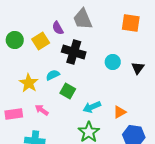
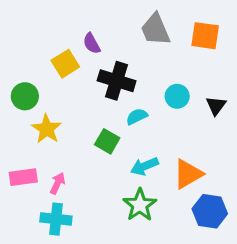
gray trapezoid: (83, 19) -> (155, 29), moved
green circle: (15, 40) -> (25, 96), moved
cyan semicircle: (53, 75) -> (137, 116), moved
pink arrow: (42, 110) -> (57, 183), moved, turned 80
orange triangle: (120, 112) -> (188, 174), size x1.5

